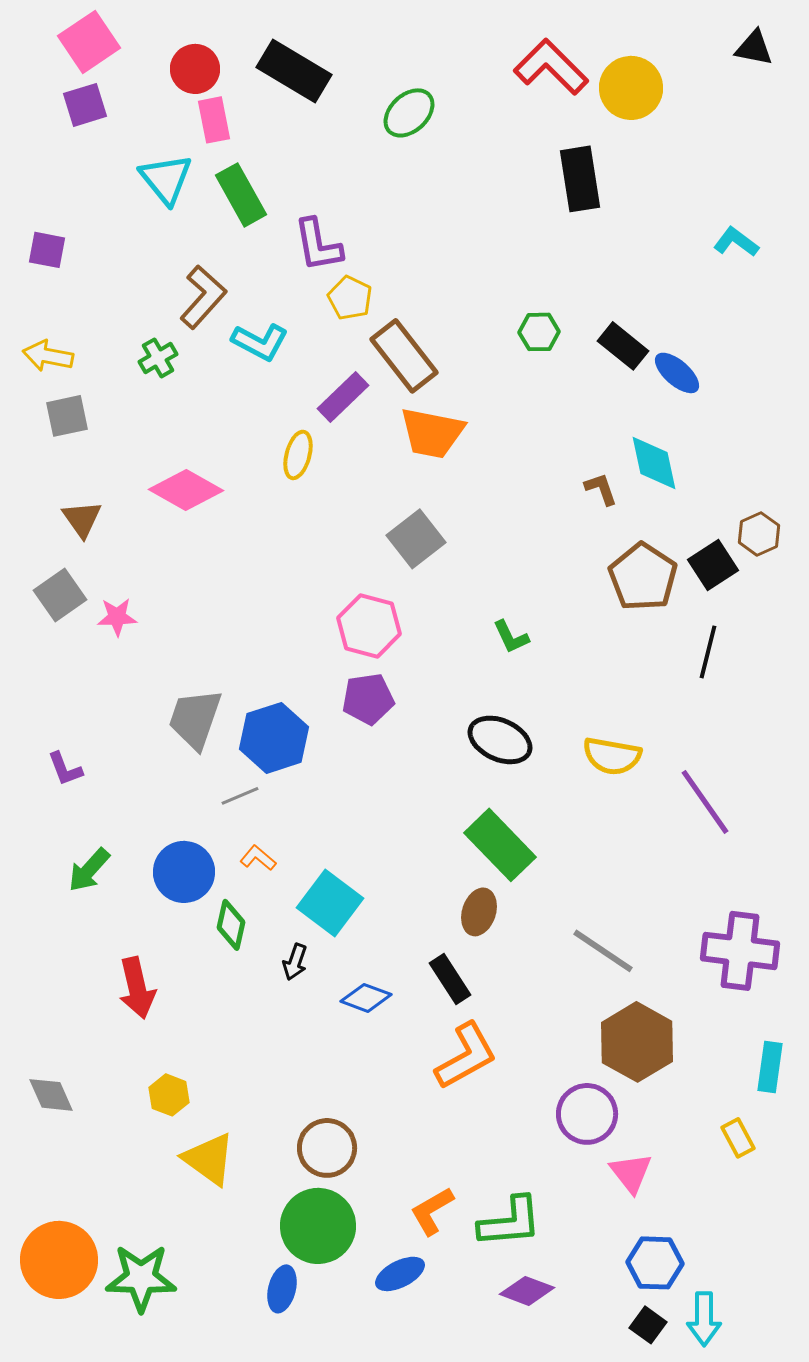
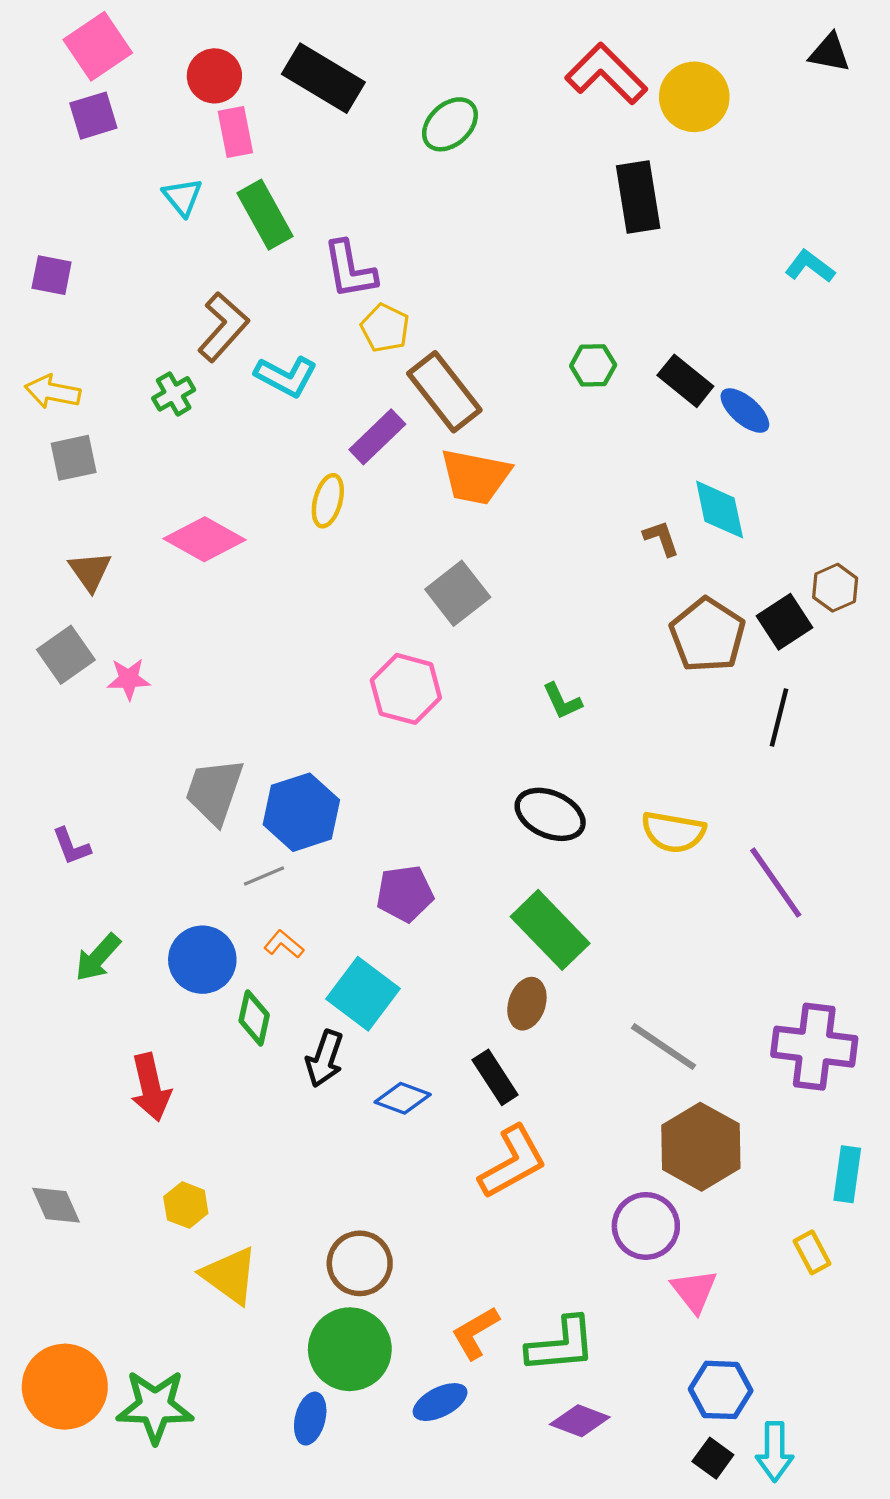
cyan triangle: (166, 179) -> (183, 197), size x0.7
purple pentagon: (368, 699) -> (405, 894), moved
black arrow: (295, 962) -> (324, 1059), size x1.4

